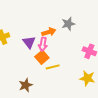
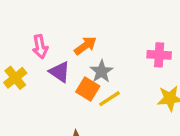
gray star: (68, 24) -> (101, 71), moved
pink arrow: (43, 44) -> (40, 47), moved

